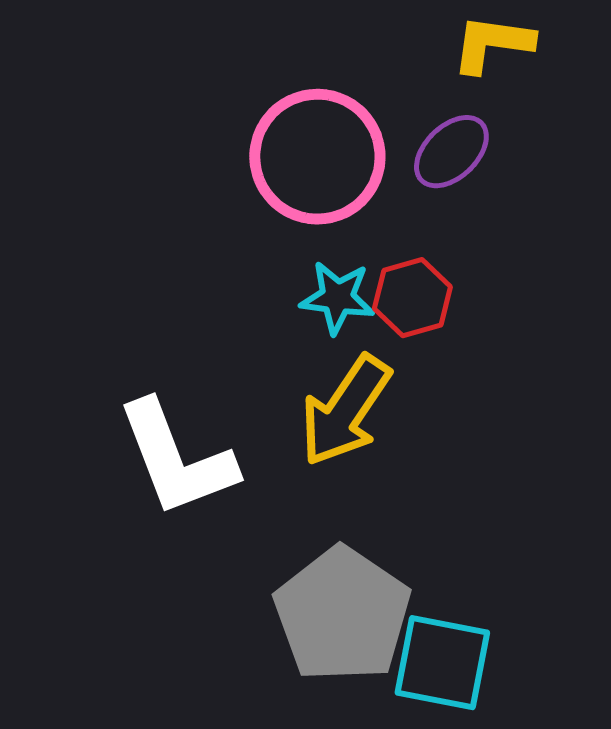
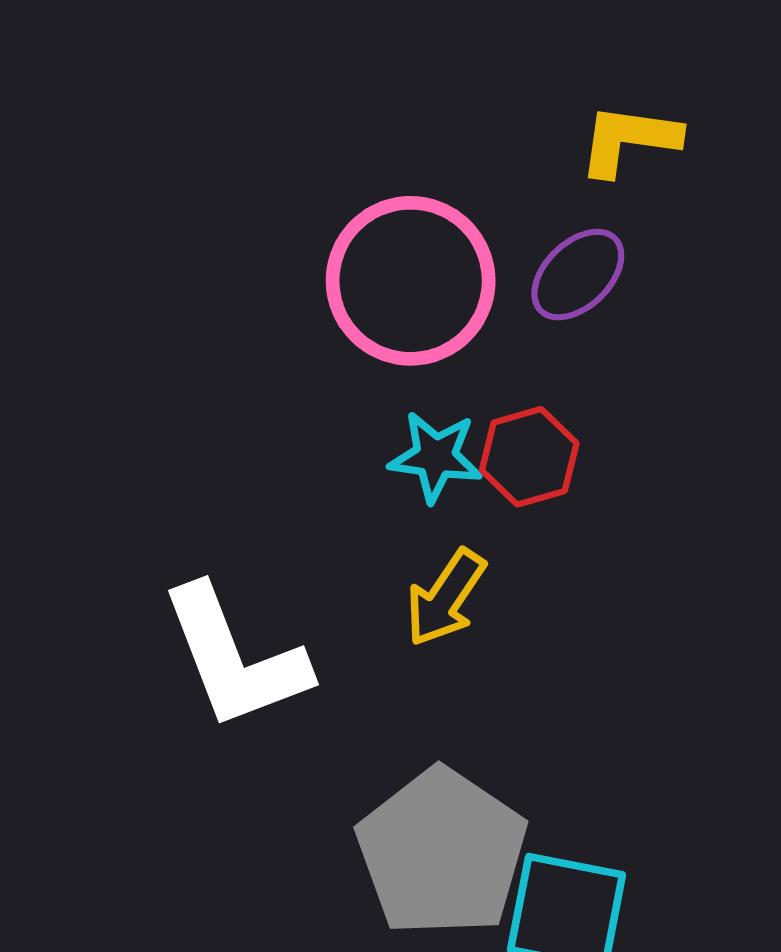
yellow arrow: (345, 411) -> (446, 598), size x0.7

